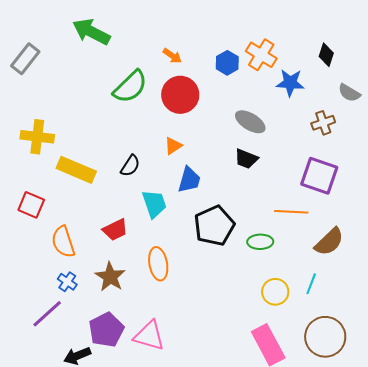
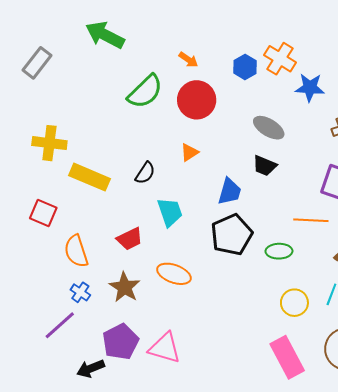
blue trapezoid: (189, 180) -> (230, 191), moved
orange ellipse: (158, 264) -> (174, 274), turned -60

